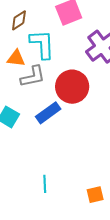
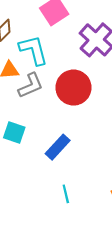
blue rectangle: (48, 113) -> (58, 147), moved

